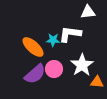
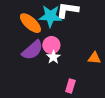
cyan star: (53, 40) -> (50, 16), size x1.6
white star: (82, 65) -> (53, 57), moved, size x0.6

